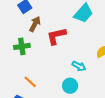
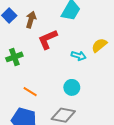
brown arrow: (35, 24) -> (31, 20), moved
cyan arrow: (79, 66) -> (79, 56), moved

